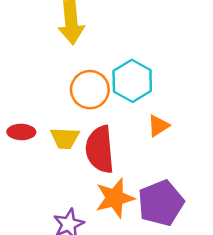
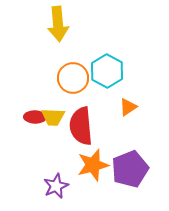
red ellipse: (21, 132) -> (35, 117), moved

